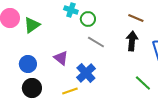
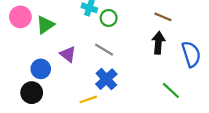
gray line: (96, 42) -> (104, 50), moved
purple triangle: (61, 58) -> (68, 54), moved
black circle: (32, 88) -> (32, 93), moved

